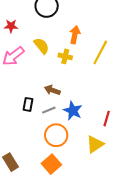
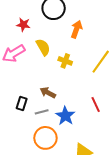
red star: (11, 26) -> (23, 25), moved
orange arrow: (75, 35) -> (76, 29), moved
red line: (107, 119) -> (96, 105), moved, turned -49

